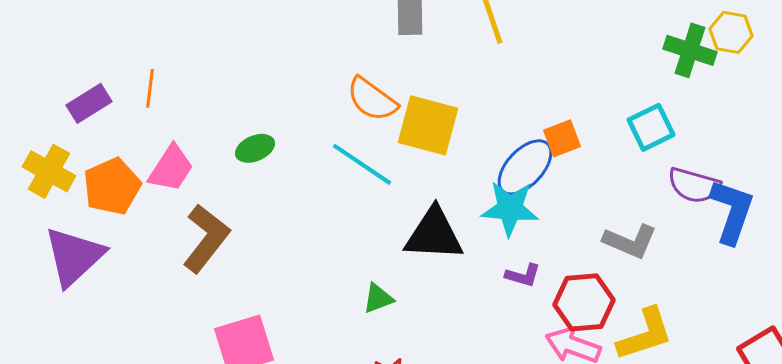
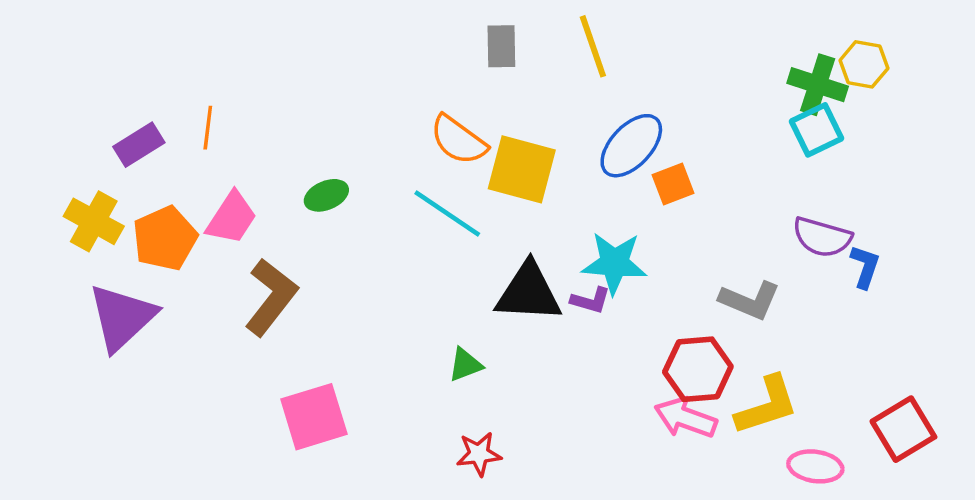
cyan square: (651, 127) -> (816, 130), moved
blue ellipse: (525, 167) -> (631, 146), moved
blue L-shape: (732, 211) -> (865, 267), size x0.6
purple L-shape: (523, 275) -> (591, 300), moved

